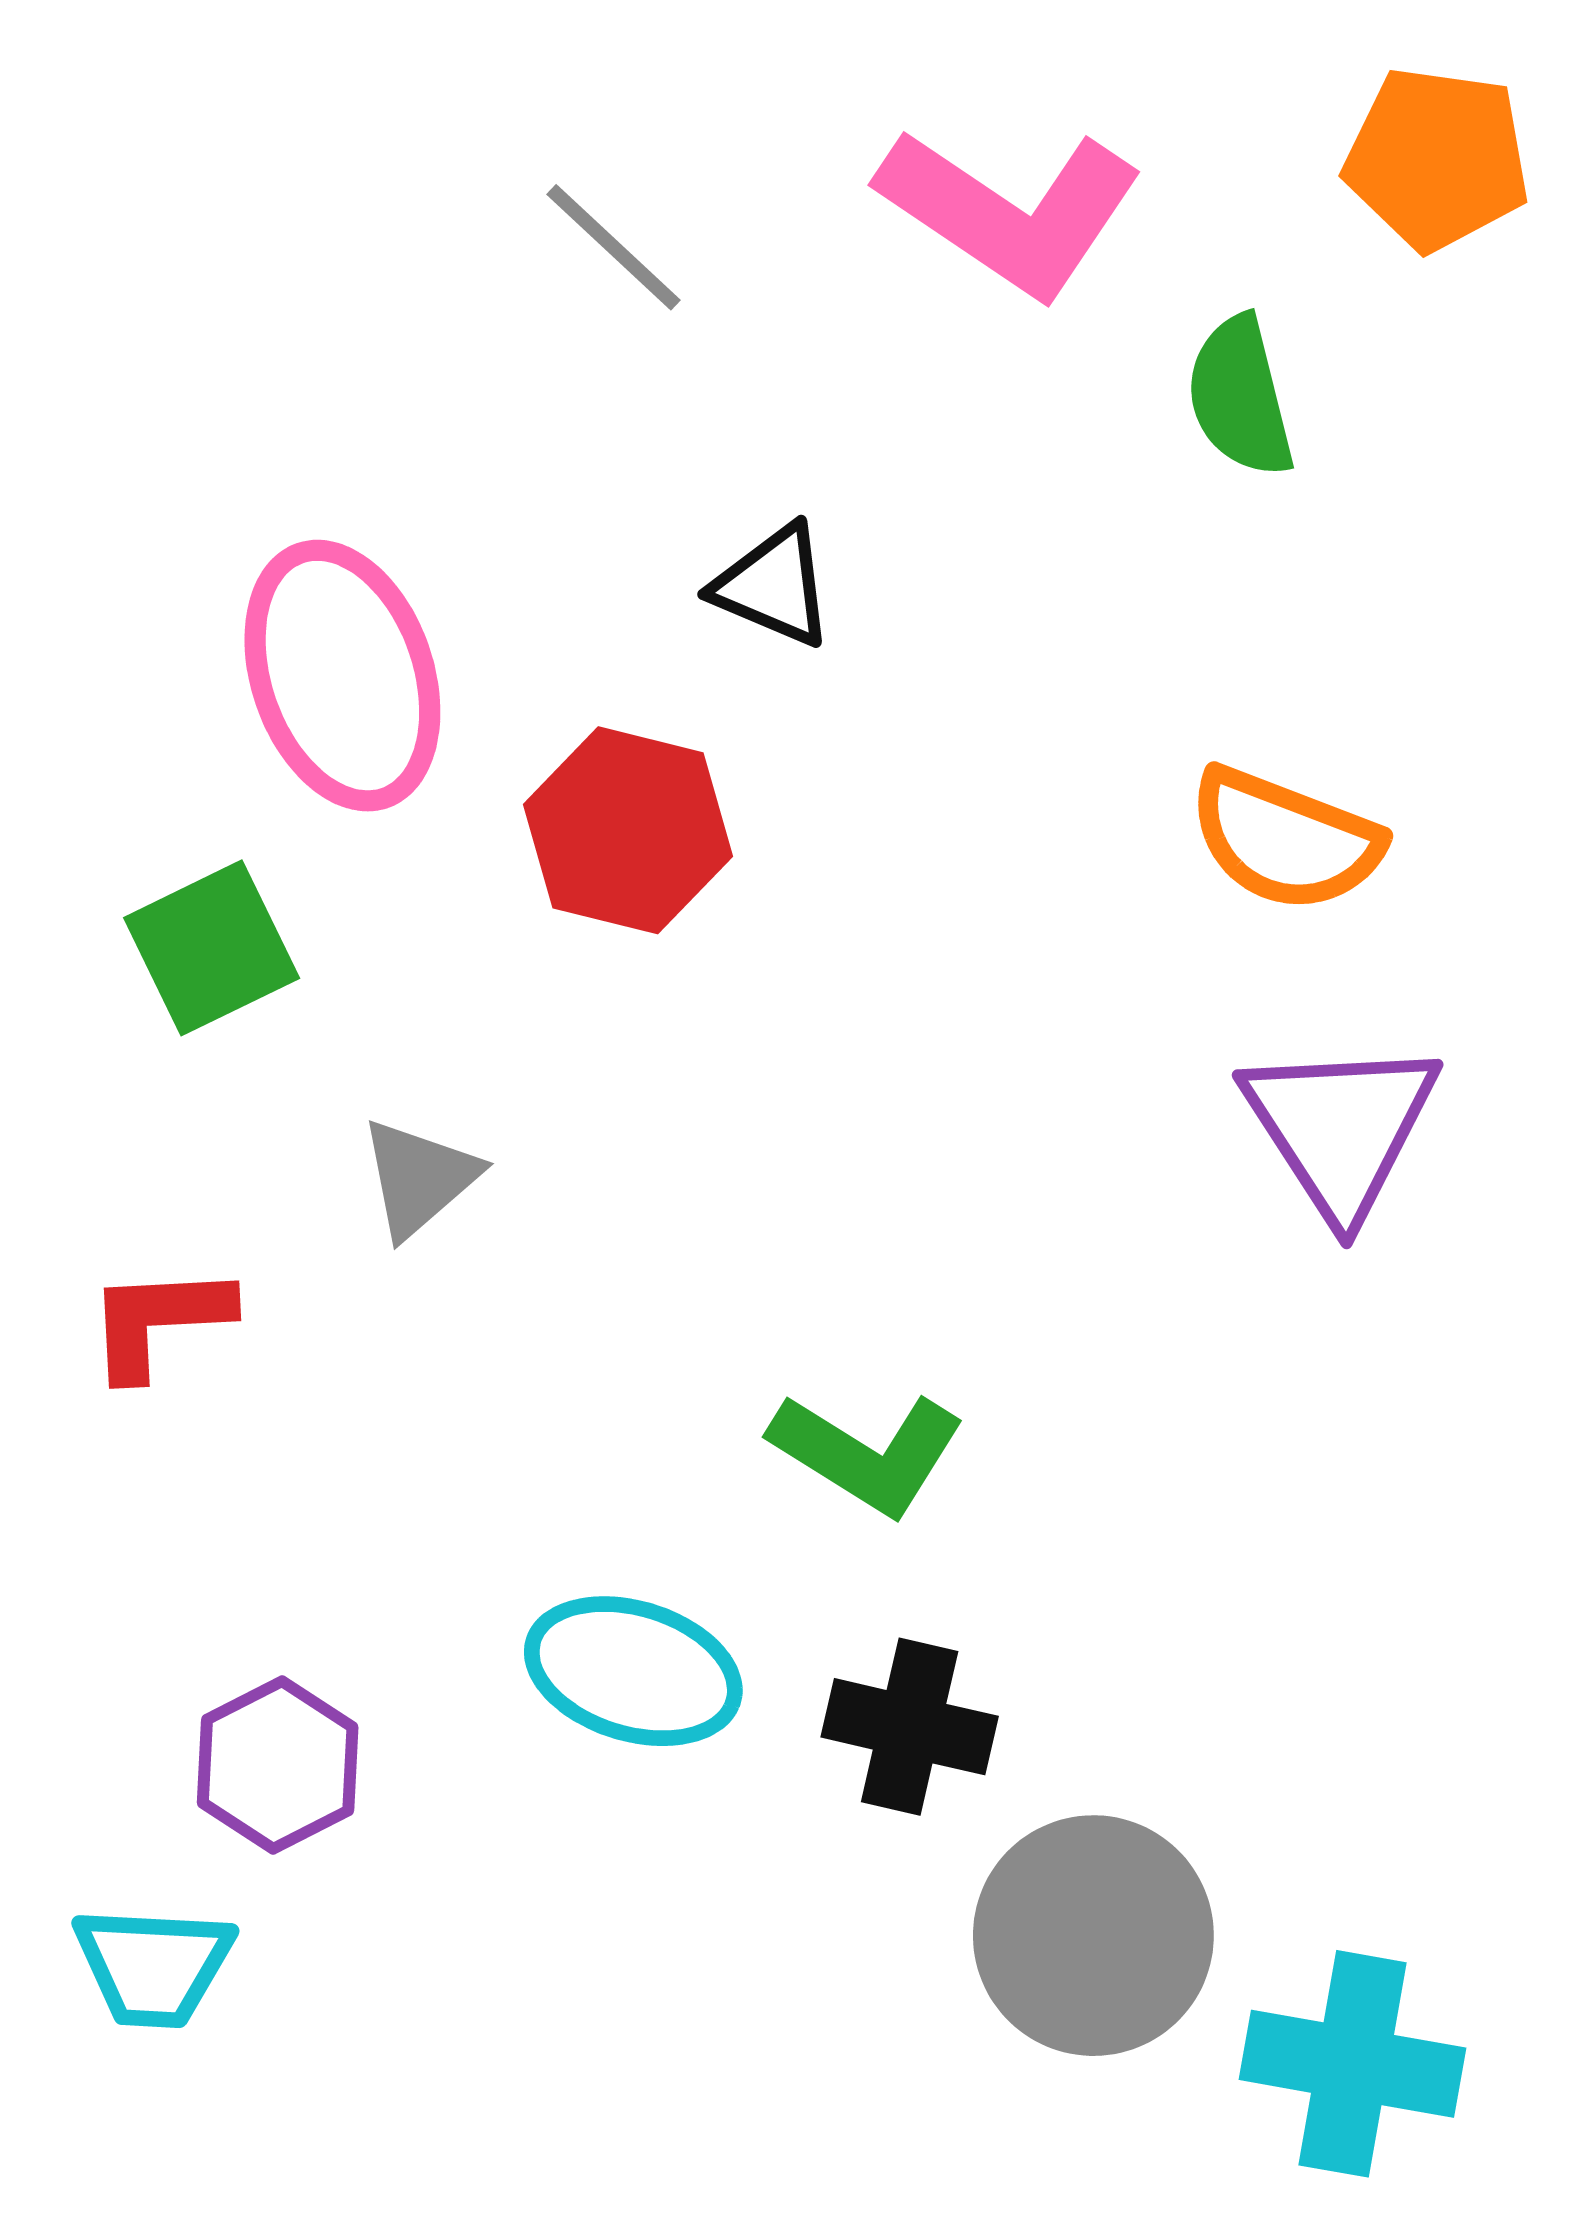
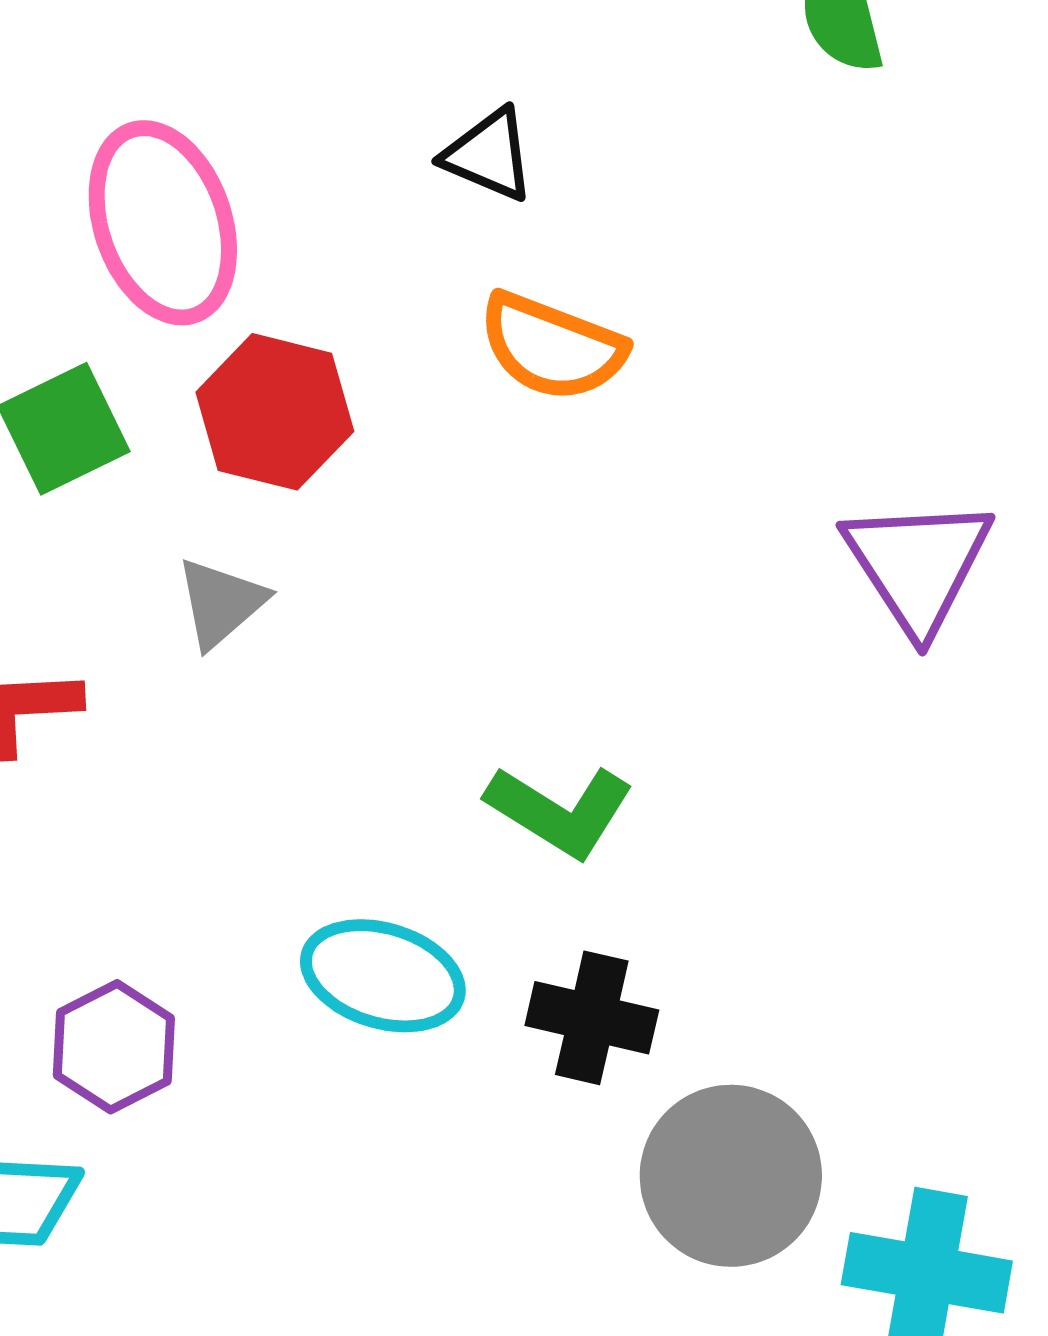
red hexagon: (628, 830) -> (275, 412), moved
orange semicircle: (1285, 840) -> (552, 347), moved

